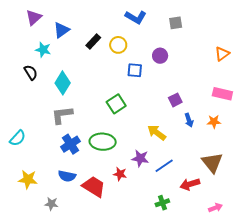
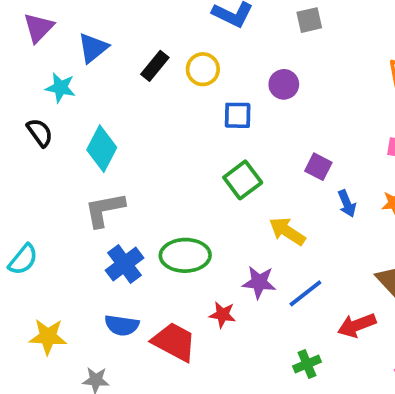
purple square: (175, 100) -> (318, 167), turned -32
green square: (116, 104) -> (243, 180), moved

